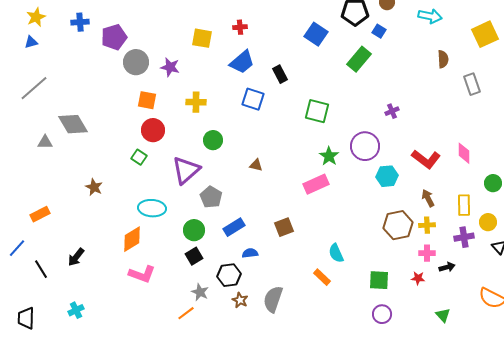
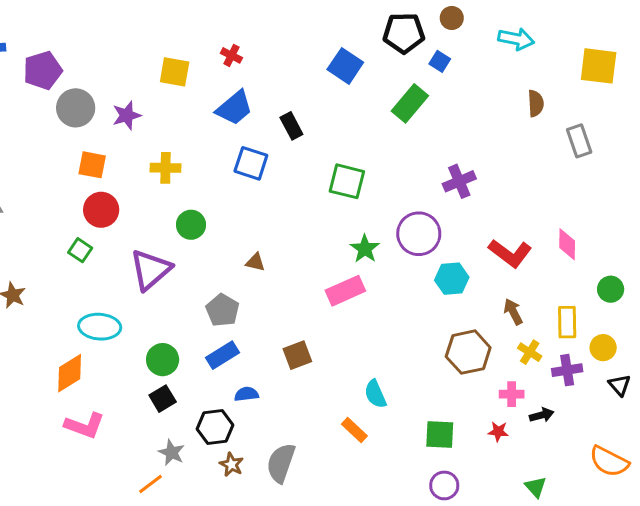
red cross: (240, 27) -> (231, 55), turned 32
yellow square: (485, 34) -> (599, 66), turned 32
purple star: (170, 67) -> (127, 115), turned -30
purple cross: (392, 111) -> (459, 181), size x1.5
gray pentagon: (211, 197) -> (222, 310), moved
yellow cross: (427, 225) -> (530, 352), moved, turned 35

